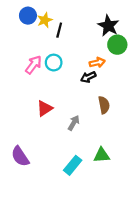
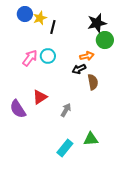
black star: (108, 26) -> (97, 23), turned 30
brown semicircle: (104, 105) -> (93, 82), moved
purple semicircle: (20, 156) -> (18, 109), moved

